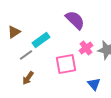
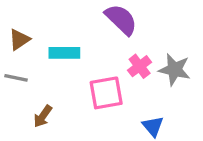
cyan rectangle: (41, 40) -> (64, 53), turned 36
gray line: (26, 55) -> (16, 78), moved, turned 48

